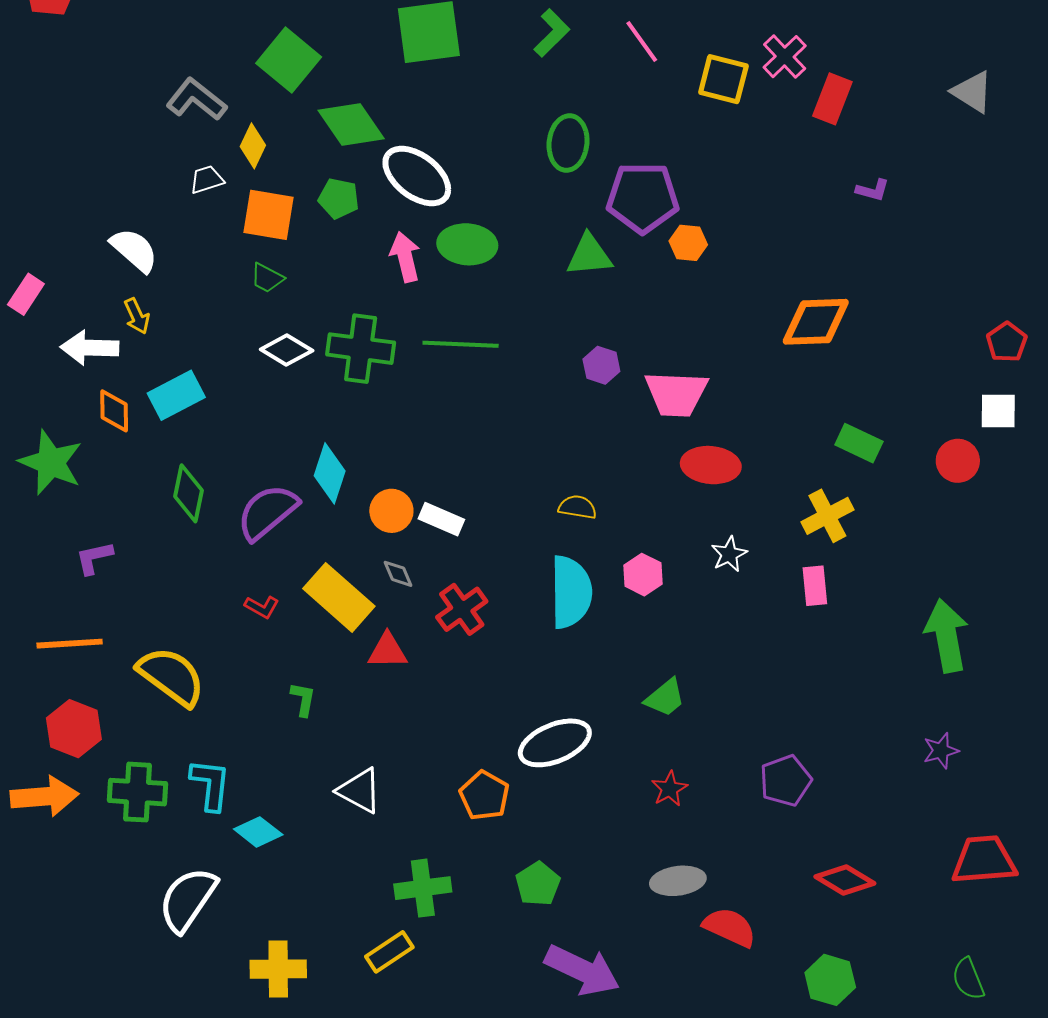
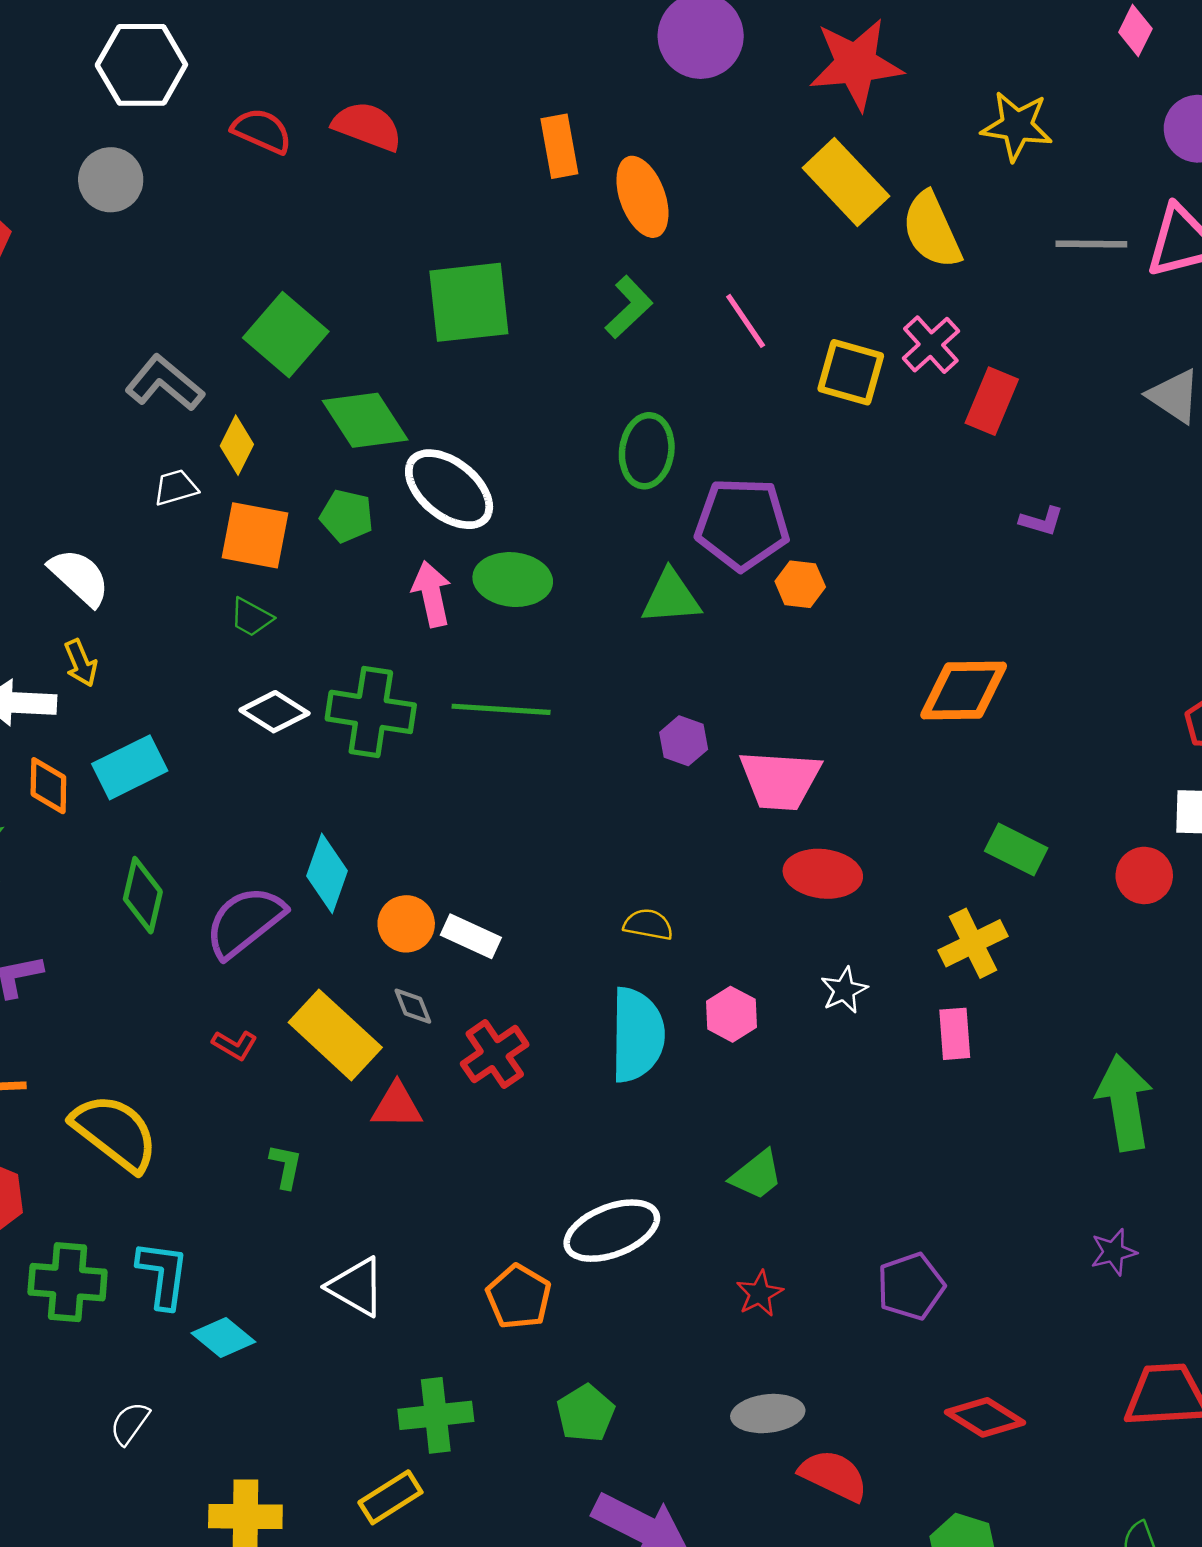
white semicircle: (188, 899) -> (130, 1423), size x0.5

